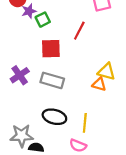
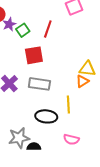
red line: (79, 31) -> (48, 29), moved
orange triangle: (99, 84) -> (82, 81), turned -40
yellow line: (85, 123) -> (68, 105), moved

